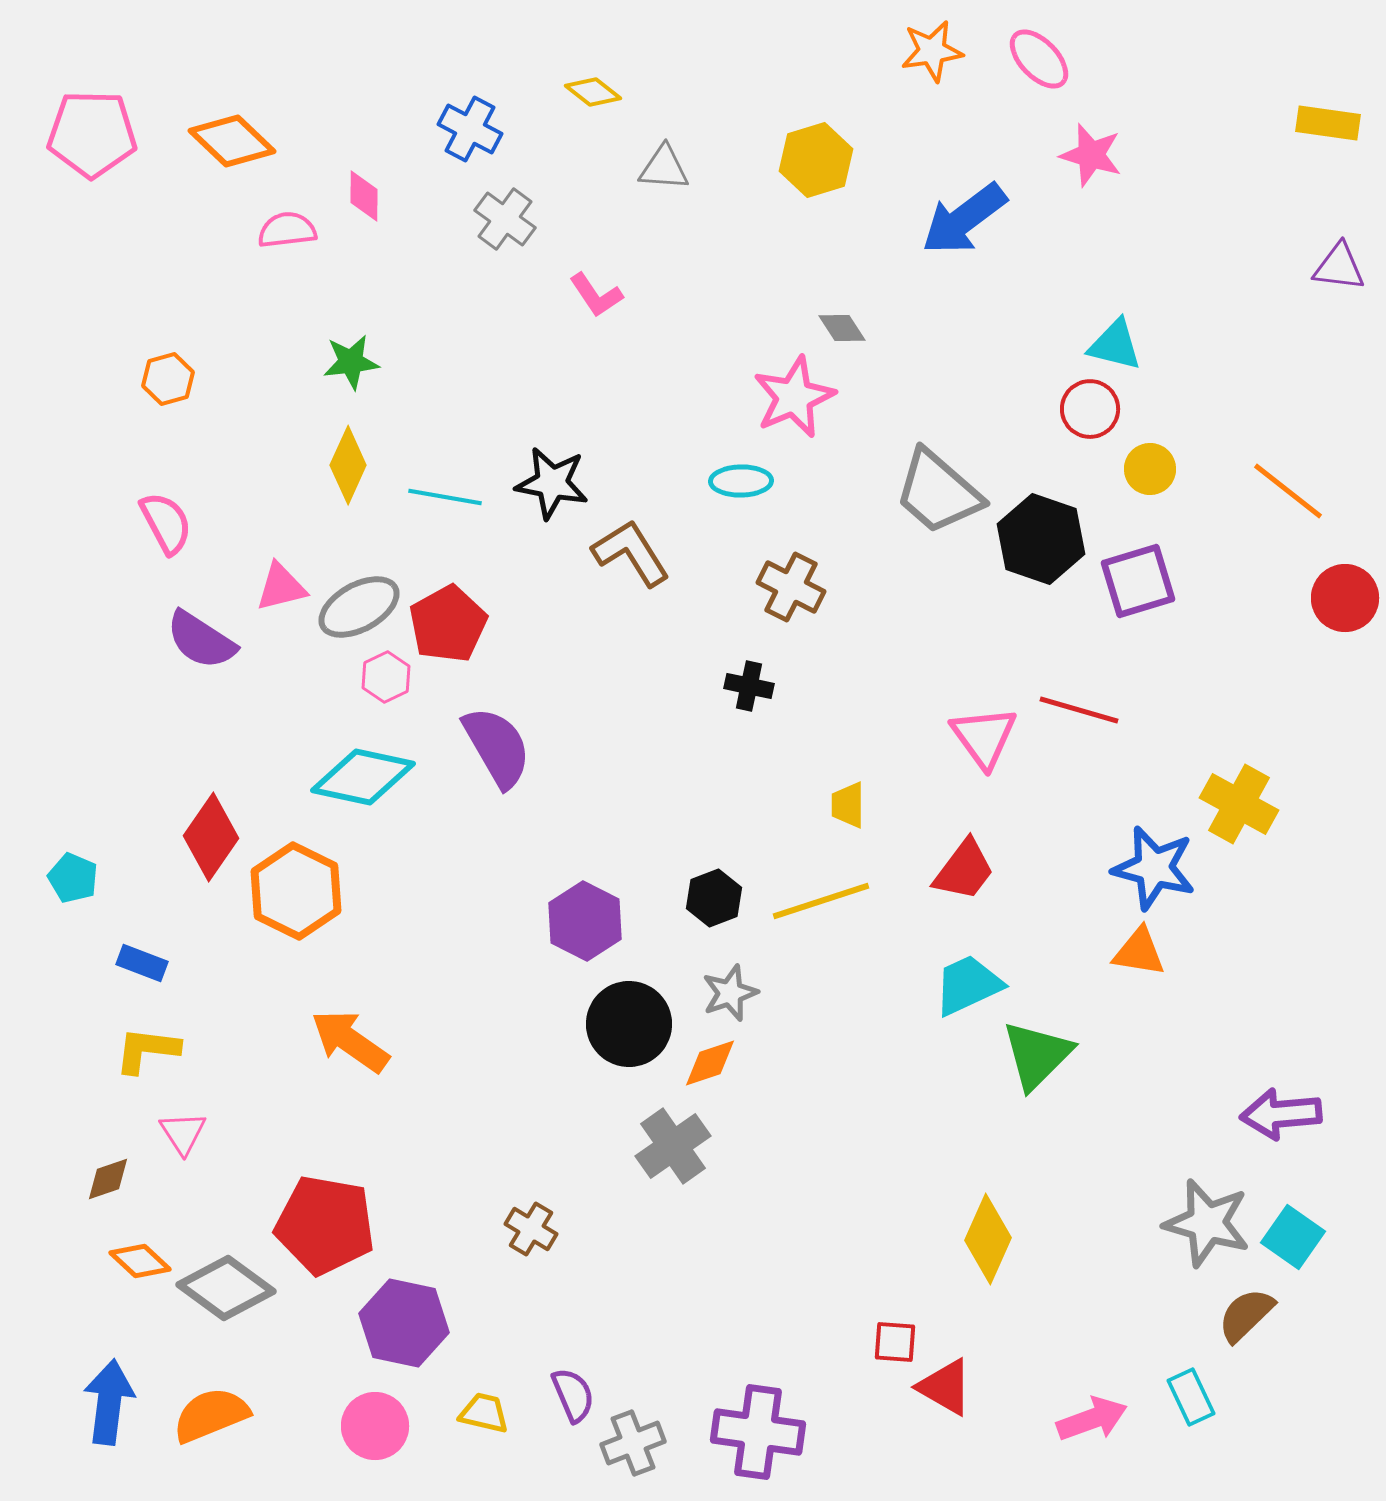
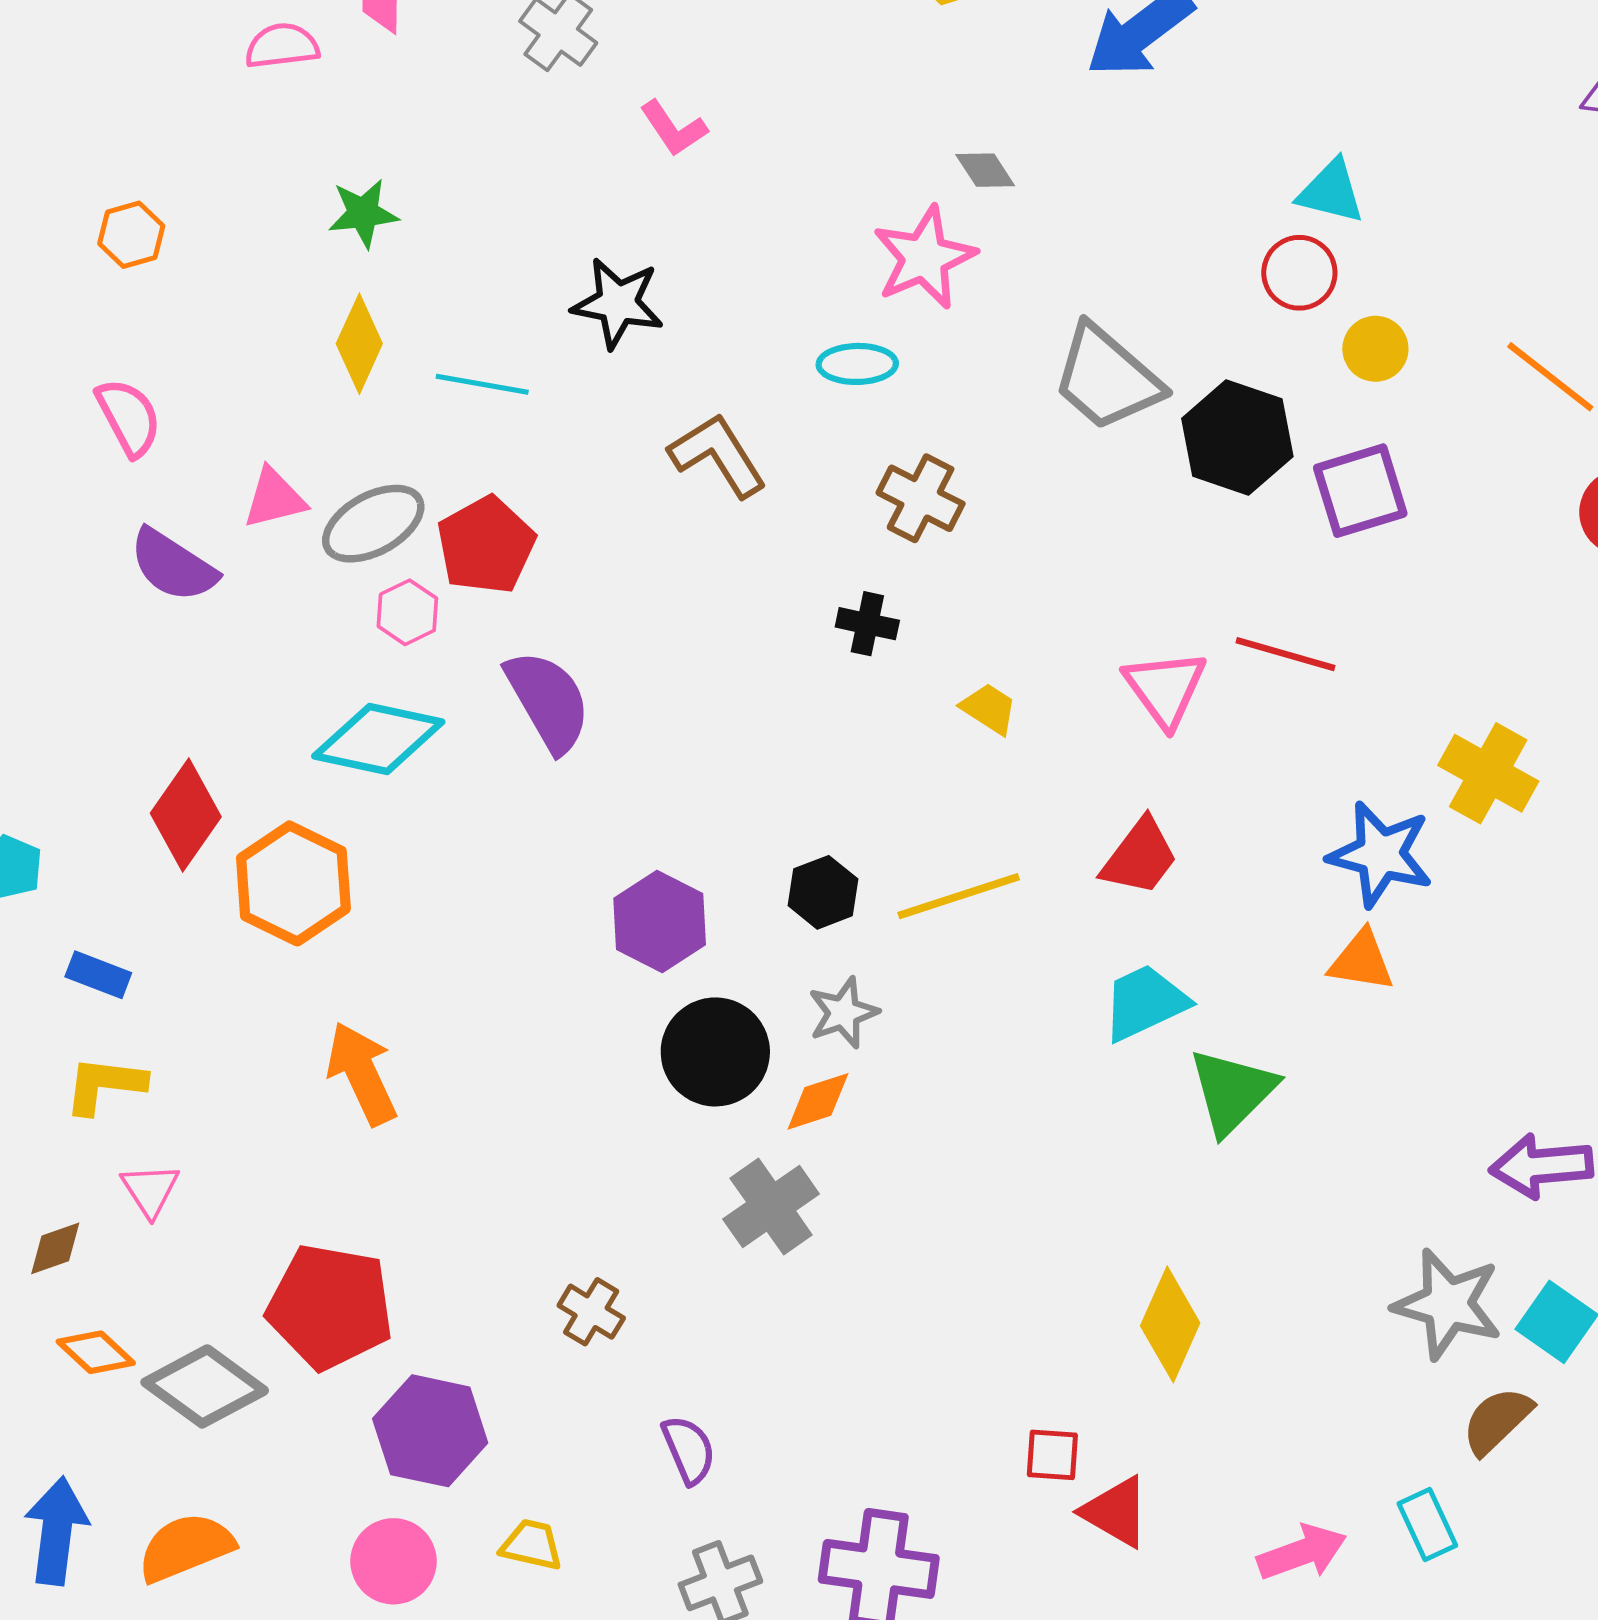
black star: (552, 483) -> (618, 303), moved
yellow trapezoid: (848, 805) -> (989, 709), moved, turned 123
orange arrow: (350, 1041) -> (362, 1073), turned 30
purple semicircle: (573, 1395) -> (689, 1450), moved

